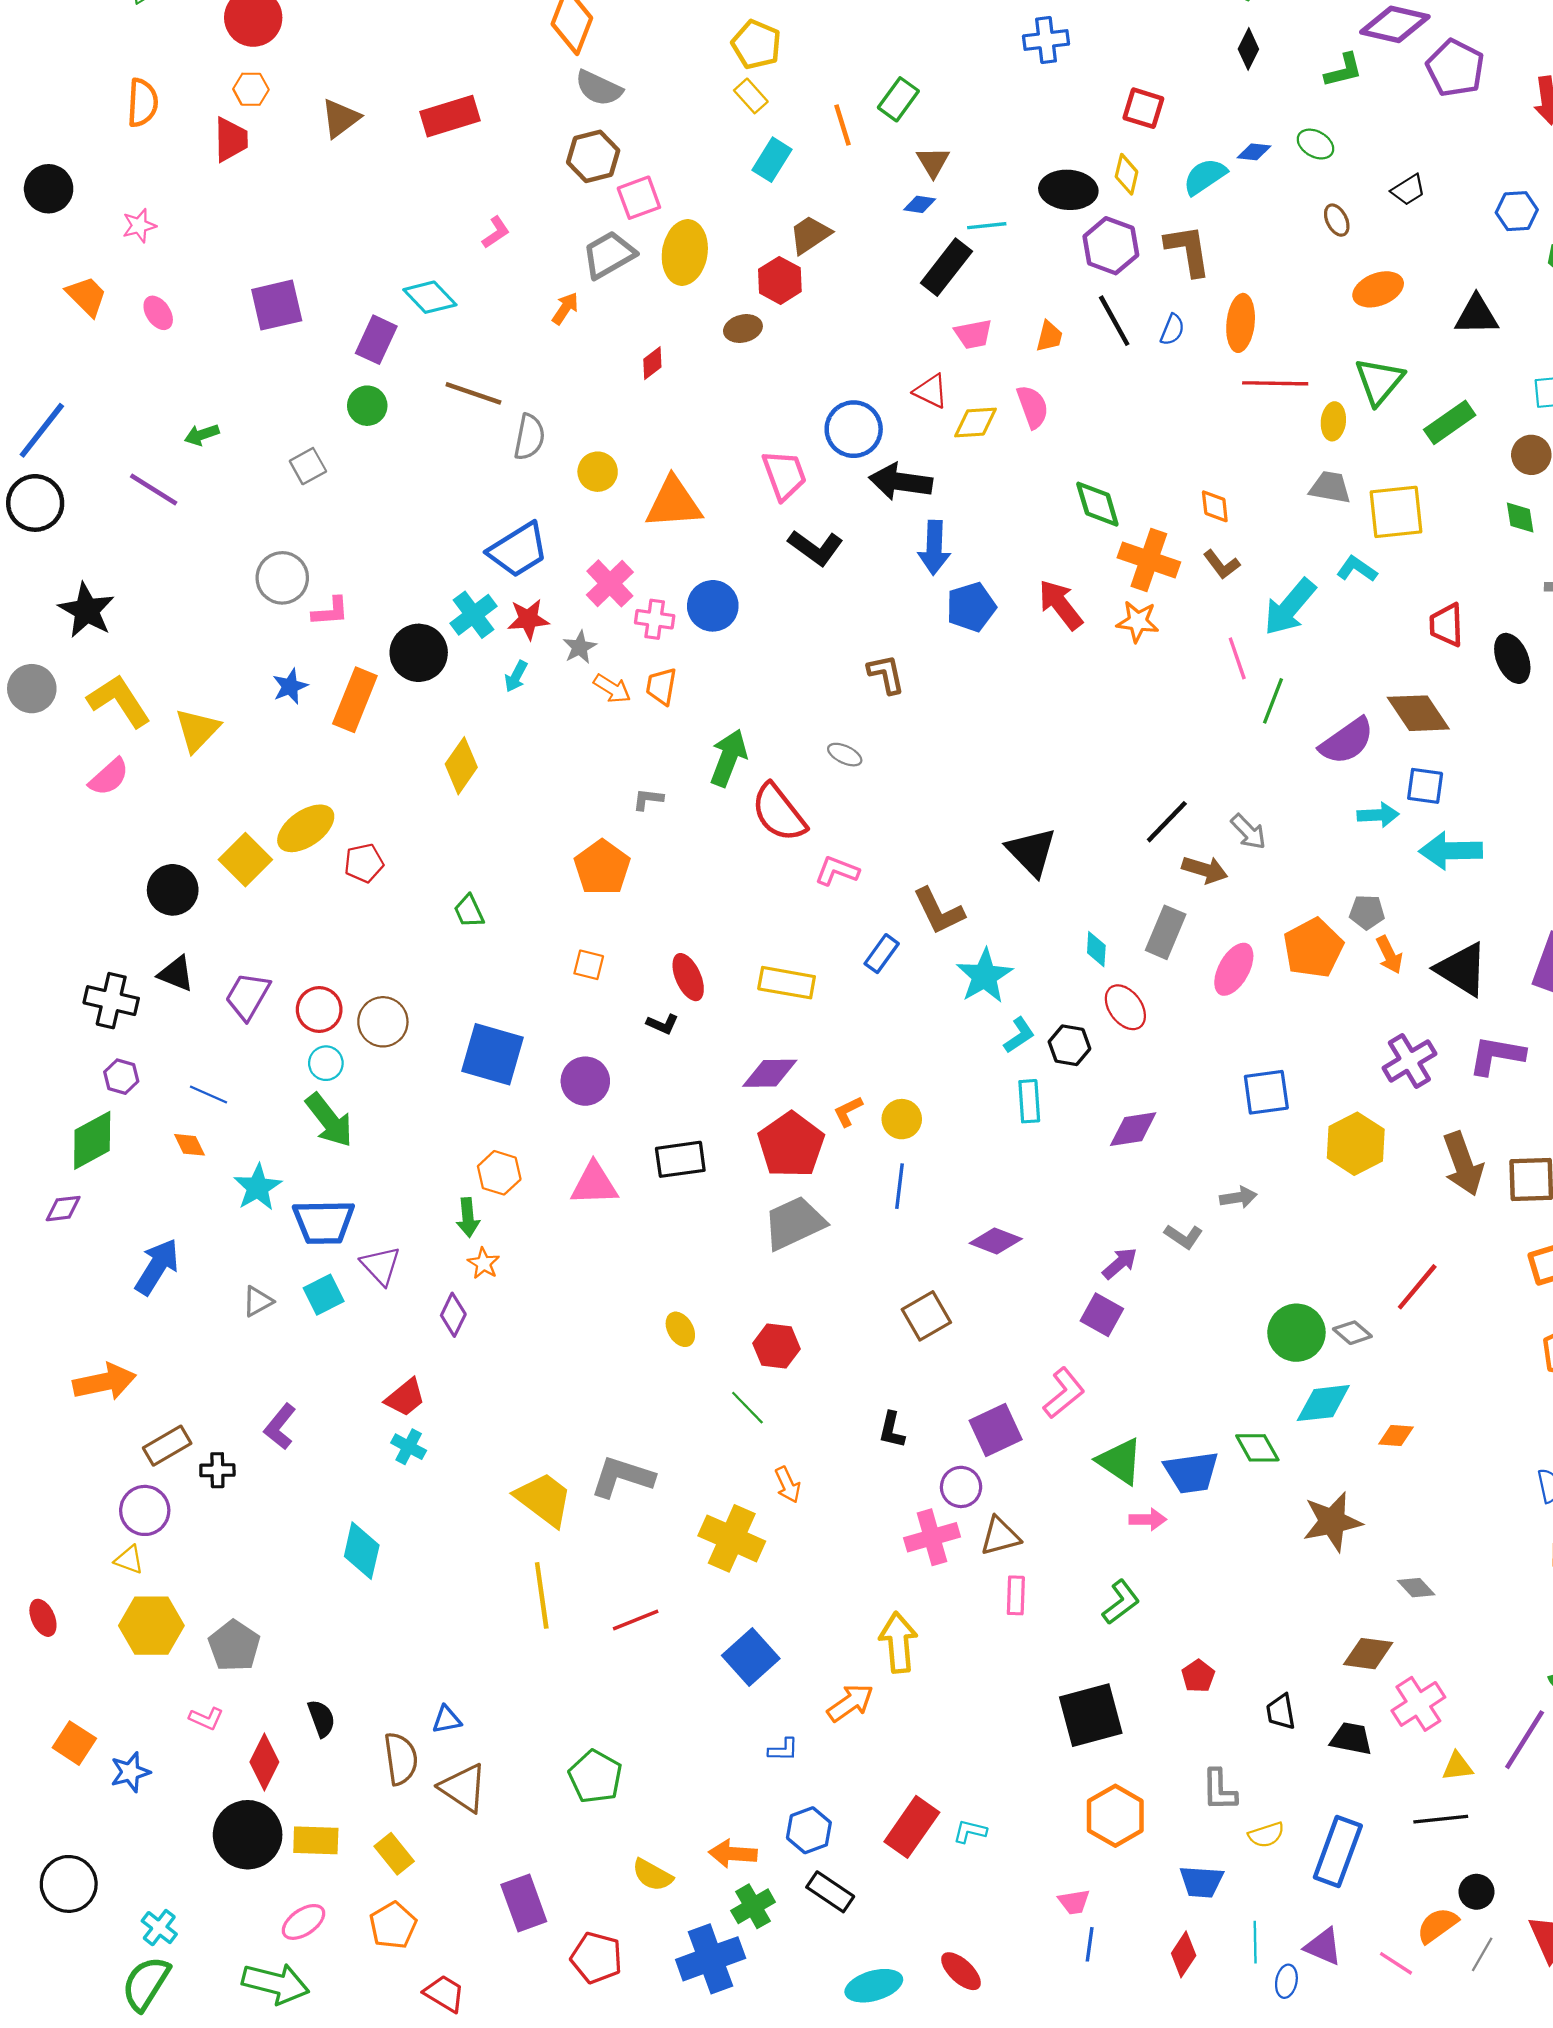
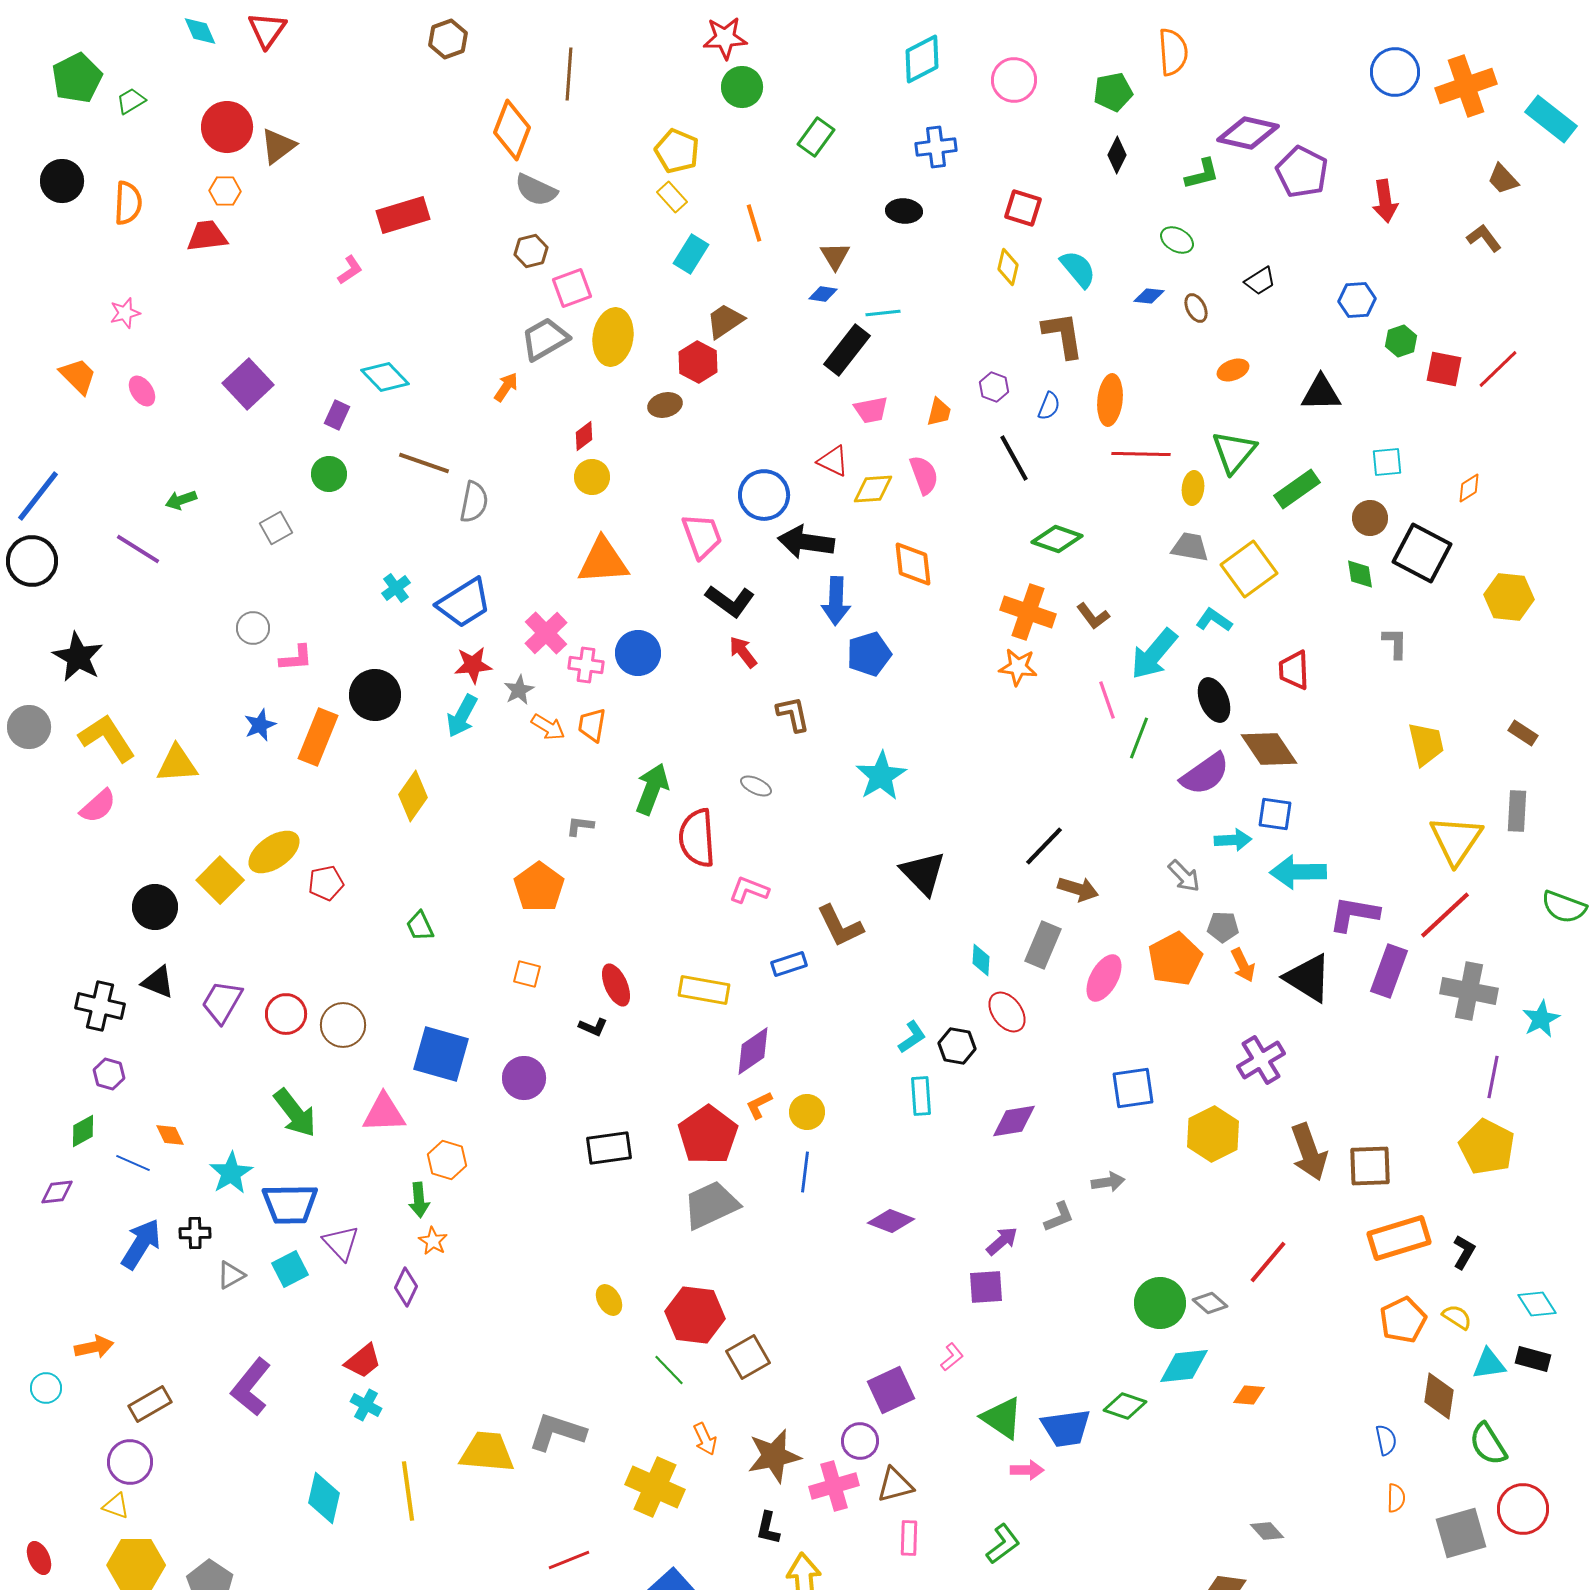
green rectangle: (898, 99) -> (816, 137), moved
brown triangle: (340, 118) -> (278, 146), moved
red trapezoid: (231, 140) -> (207, 236), turned -96
blue diamond: (1254, 152) -> (1149, 296), moved
brown hexagon: (593, 156) -> (531, 251), size x0.7
cyan semicircle: (1205, 176) -> (1078, 269), turned 84
black circle: (49, 189) -> (62, 181), moved
black ellipse: (1068, 190) -> (904, 211), moved, size x0.7
pink L-shape: (496, 232) -> (350, 270), moved
purple hexagon: (1111, 246) -> (994, 387), moved, size x0.6
orange ellipse: (1378, 289) -> (1233, 370), size x0.7
purple square: (277, 305) -> (248, 384), turned -30
black line: (1114, 321) -> (1014, 458), moved
purple rectangle: (376, 340) -> (337, 415), size x0.7
yellow circle: (598, 472) -> (592, 477), moved
green diamond: (1097, 504) -> (1057, 539), moved, turned -54
orange diamond: (1215, 506) -> (913, 564), moved, size x1.5
yellow square: (1396, 512) -> (1249, 569), turned -30
gray circle: (282, 578) -> (253, 628), size x0.7
red arrow: (1061, 605) -> (743, 652), moved, size x0.7
cyan cross: (473, 615) -> (396, 588), moved, size x0.7
black ellipse: (1512, 658) -> (1214, 700), moved
cyan arrow: (516, 676) -> (462, 716), size x1.5
yellow triangle: (197, 730) -> (177, 764), turned 42
red semicircle: (779, 813) -> (697, 838), turned 34
gray arrow: (1248, 832) -> (1184, 876), moved
blue rectangle: (882, 954) -> (789, 964), turned 36
cyan star: (984, 976) -> (881, 776), moved
purple L-shape: (1497, 1055) -> (1354, 914), moved
cyan circle: (326, 1063) -> (46, 1388), moved
purple diamond: (770, 1073) -> (753, 1051), moved, turned -33
blue line: (208, 1094) -> (133, 1163), moved
green diamond: (92, 1140) -> (83, 1131), size x0.6
pink triangle: (594, 1184) -> (384, 1113), moved
gray L-shape: (1184, 1236) -> (1059, 1217), turned -56
purple square: (1102, 1315) -> (986, 1287), turned -33
brown square: (926, 1316) -> (748, 1357), moved
red hexagon: (777, 1346) -> (695, 1315), size x1.4
orange arrow: (104, 1382) -> (94, 1347), size x0.7
pink L-shape: (1064, 1393) -> (952, 1357), size x0.6
purple L-shape: (280, 1427) -> (251, 1387), size x1.4
black L-shape: (892, 1430) -> (768, 1528), moved
green diamond: (1257, 1448) -> (1125, 1406), turned -42
black cross: (217, 1470) -> (195, 1233), moved
yellow trapezoid: (544, 1499) -> (487, 1452), turned -32
brown star: (1332, 1522) -> (774, 1456), moved
yellow line: (542, 1595) -> (408, 1491), moved

